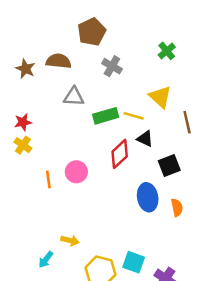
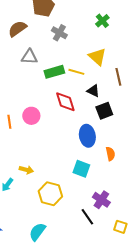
brown semicircle: (59, 61) -> (17, 29), turned -42
black triangle: (145, 139) -> (93, 91), moved
red diamond: (120, 154) -> (65, 102), turned -65
orange semicircle: (177, 207) -> (110, 154), moved
cyan square: (134, 262) -> (81, 169), moved

